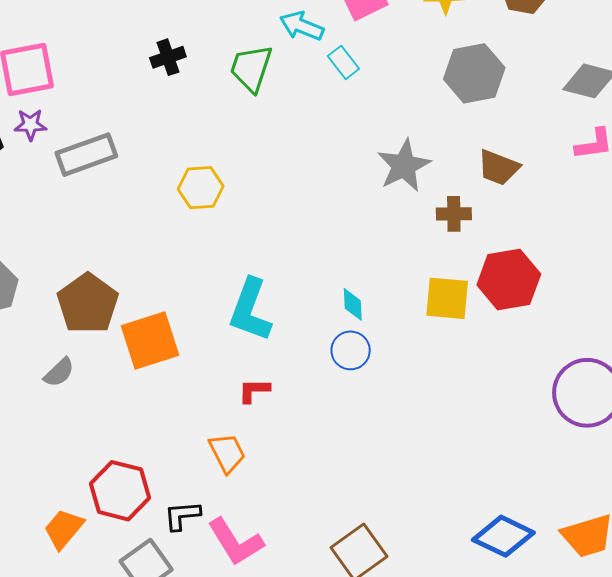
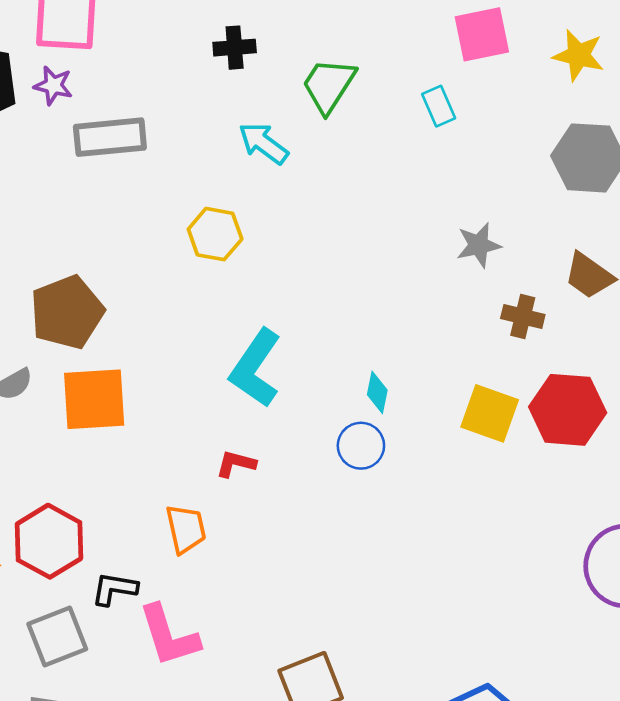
cyan arrow: (302, 26) -> (263, 143), moved
gray star: (404, 166) -> (479, 245), size x0.7
yellow hexagon: (201, 188) -> (215, 234), moved
orange square: (150, 340) -> (94, 399), moved

